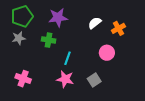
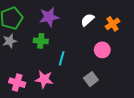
pink star: (65, 79) -> (44, 79), moved

